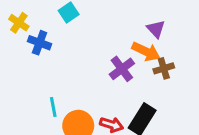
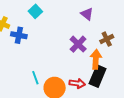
purple triangle: (156, 29) -> (87, 14), moved
orange arrow: (146, 52) -> (96, 59), moved, turned -102

